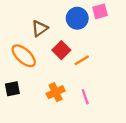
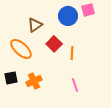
orange line: (82, 60) -> (72, 53), turned -56
orange cross: (56, 92) -> (34, 81), moved

